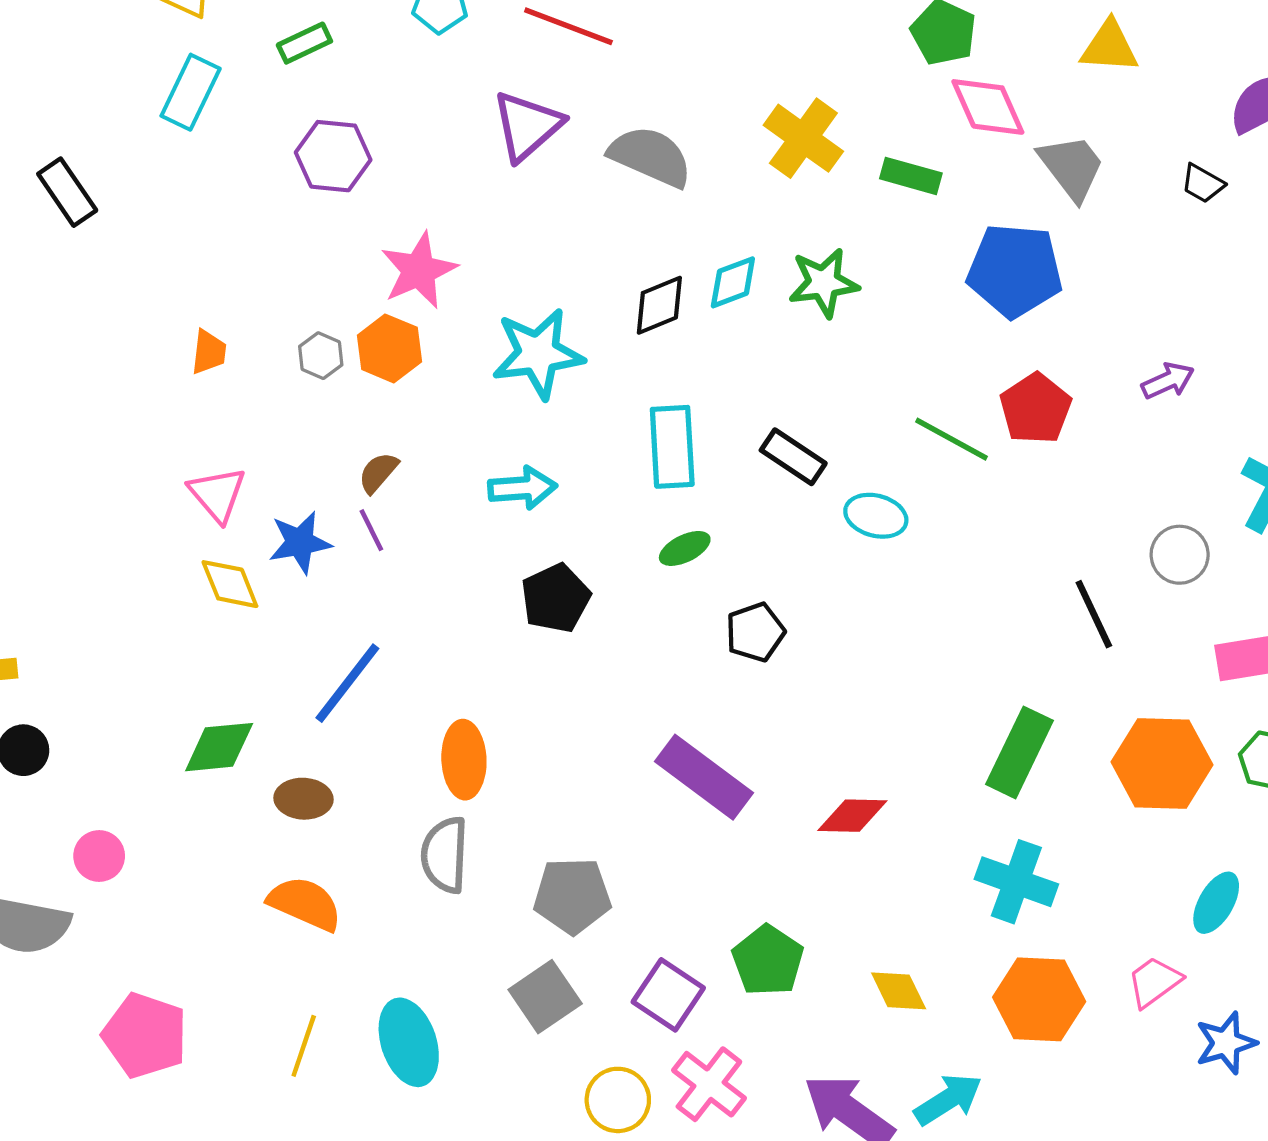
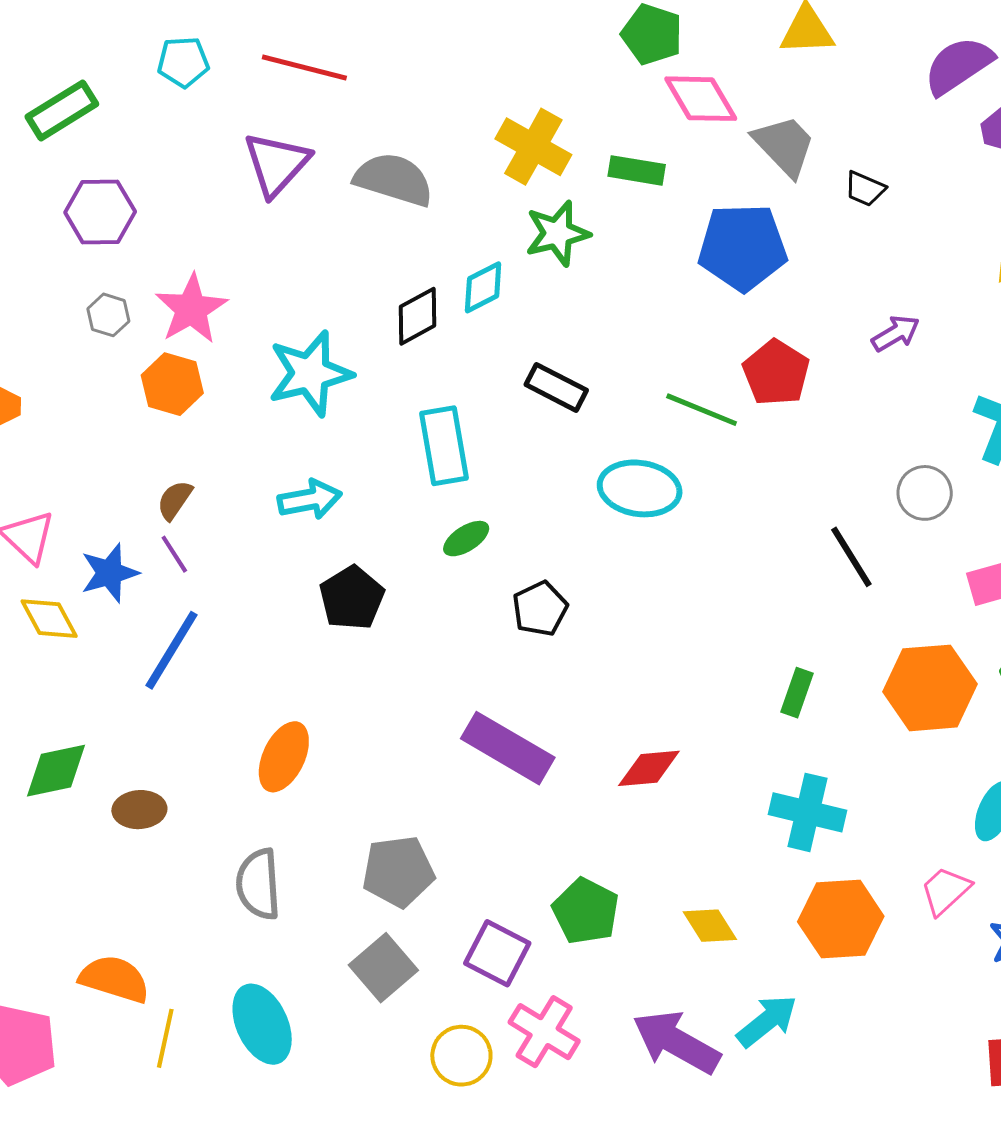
green rectangle: (304, 43) -> (62, 110), size x1.4
black trapezoid: (1203, 183) -> (865, 189), moved
green star: (824, 283) -> (557, 233), moved
gray hexagon: (321, 356) -> (108, 315), moved
black rectangle: (793, 457) -> (556, 387), moved
cyan ellipse: (876, 516) -> (640, 488), size x1.4
blue line: (347, 683) -> (171, 650), moved
green rectangle: (1020, 752) -> (797, 693), size x0.6
orange ellipse: (464, 760) -> (284, 757), turned 34
gray semicircle: (445, 855) -> (258, 884), moved
orange semicircle: (305, 904) -> (114, 979), moved

